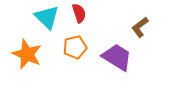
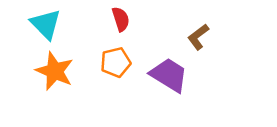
cyan triangle: (47, 17) -> (46, 24), moved

